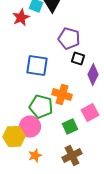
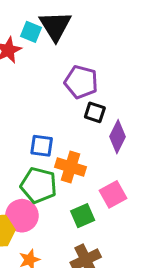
blue square: (37, 66) -> (42, 146), moved, size x0.7

